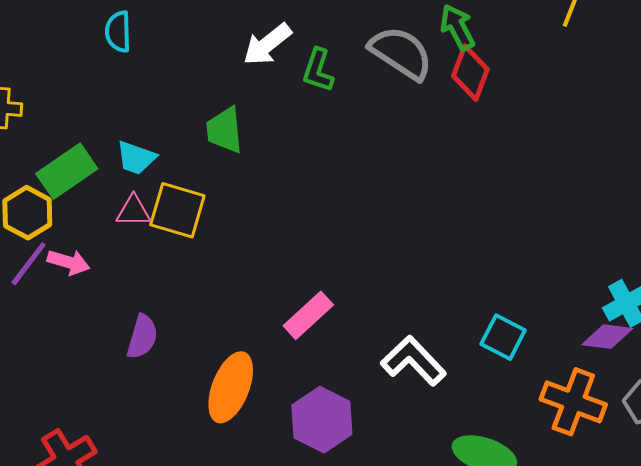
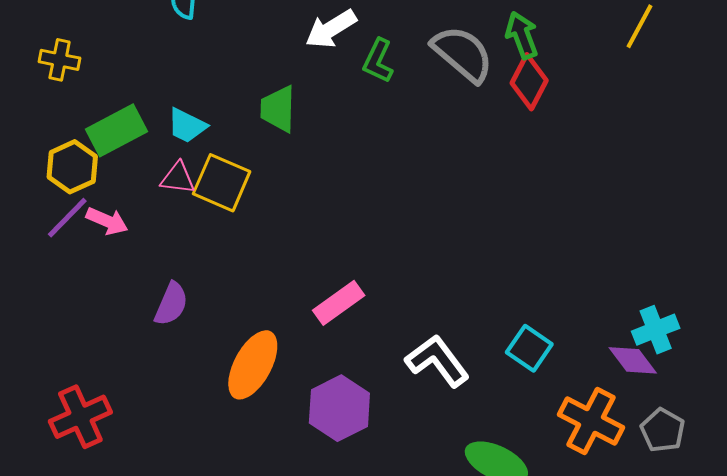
purple diamond: (607, 337) -> (633, 360), turned 39

